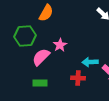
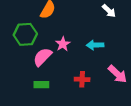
cyan arrow: (90, 62) -> (95, 45), moved

